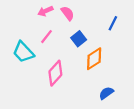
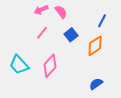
cyan trapezoid: (23, 52) -> (19, 65), moved
orange diamond: (94, 59) -> (95, 46), moved

